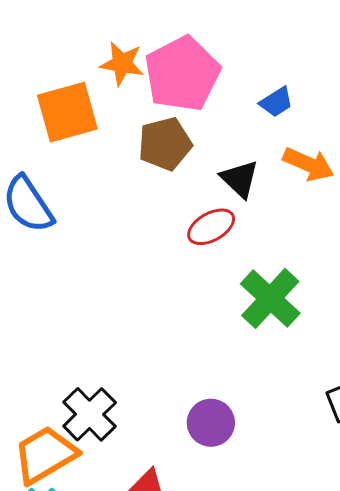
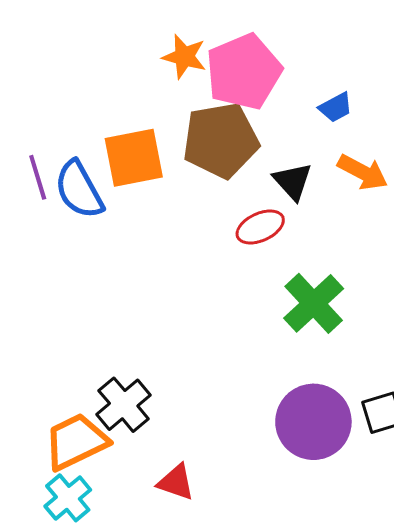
orange square: (67, 112) -> (134, 158), moved
brown pentagon: (165, 144) -> (221, 140), size x1.4
purple circle: (211, 423) -> (313, 422), moved, size x1.6

